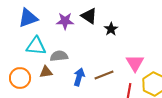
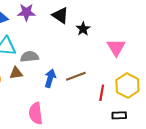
purple star: (65, 21) -> (26, 12), moved
pink triangle: (135, 63) -> (116, 47), moved

